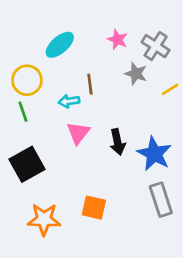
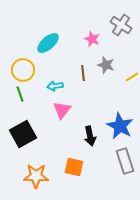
gray cross: (156, 46) -> (121, 25), moved
brown line: (90, 84) -> (83, 73), moved
black arrow: (118, 142) -> (90, 136), moved

